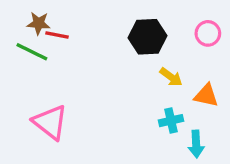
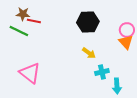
pink circle: (208, 33) -> (127, 30), moved
yellow arrow: (171, 77) -> (89, 53), moved
orange triangle: (206, 95) -> (126, 42), moved, turned 35

